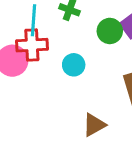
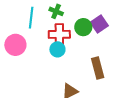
red cross: (32, 45) -> (59, 34), moved

